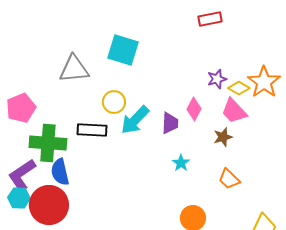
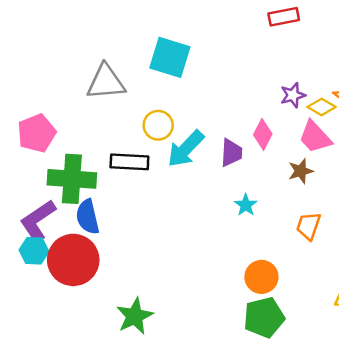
orange trapezoid: (229, 179) -> (308, 226), turned 65

